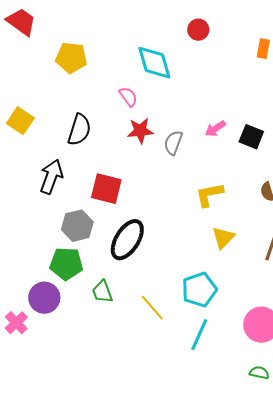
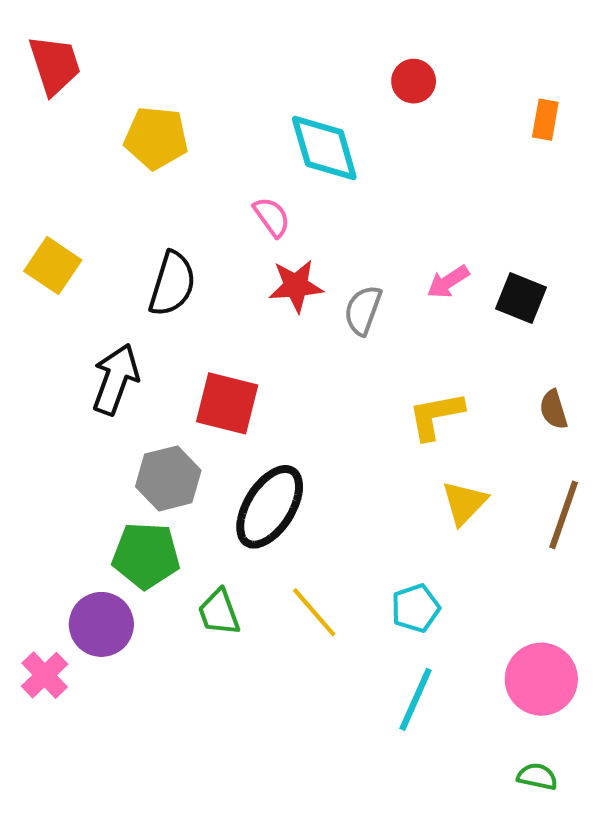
red trapezoid: (21, 22) -> (55, 65), turned 36
cyan pentagon: (199, 290) -> (416, 608), size x0.7
yellow line: (152, 308) -> (314, 612), moved

